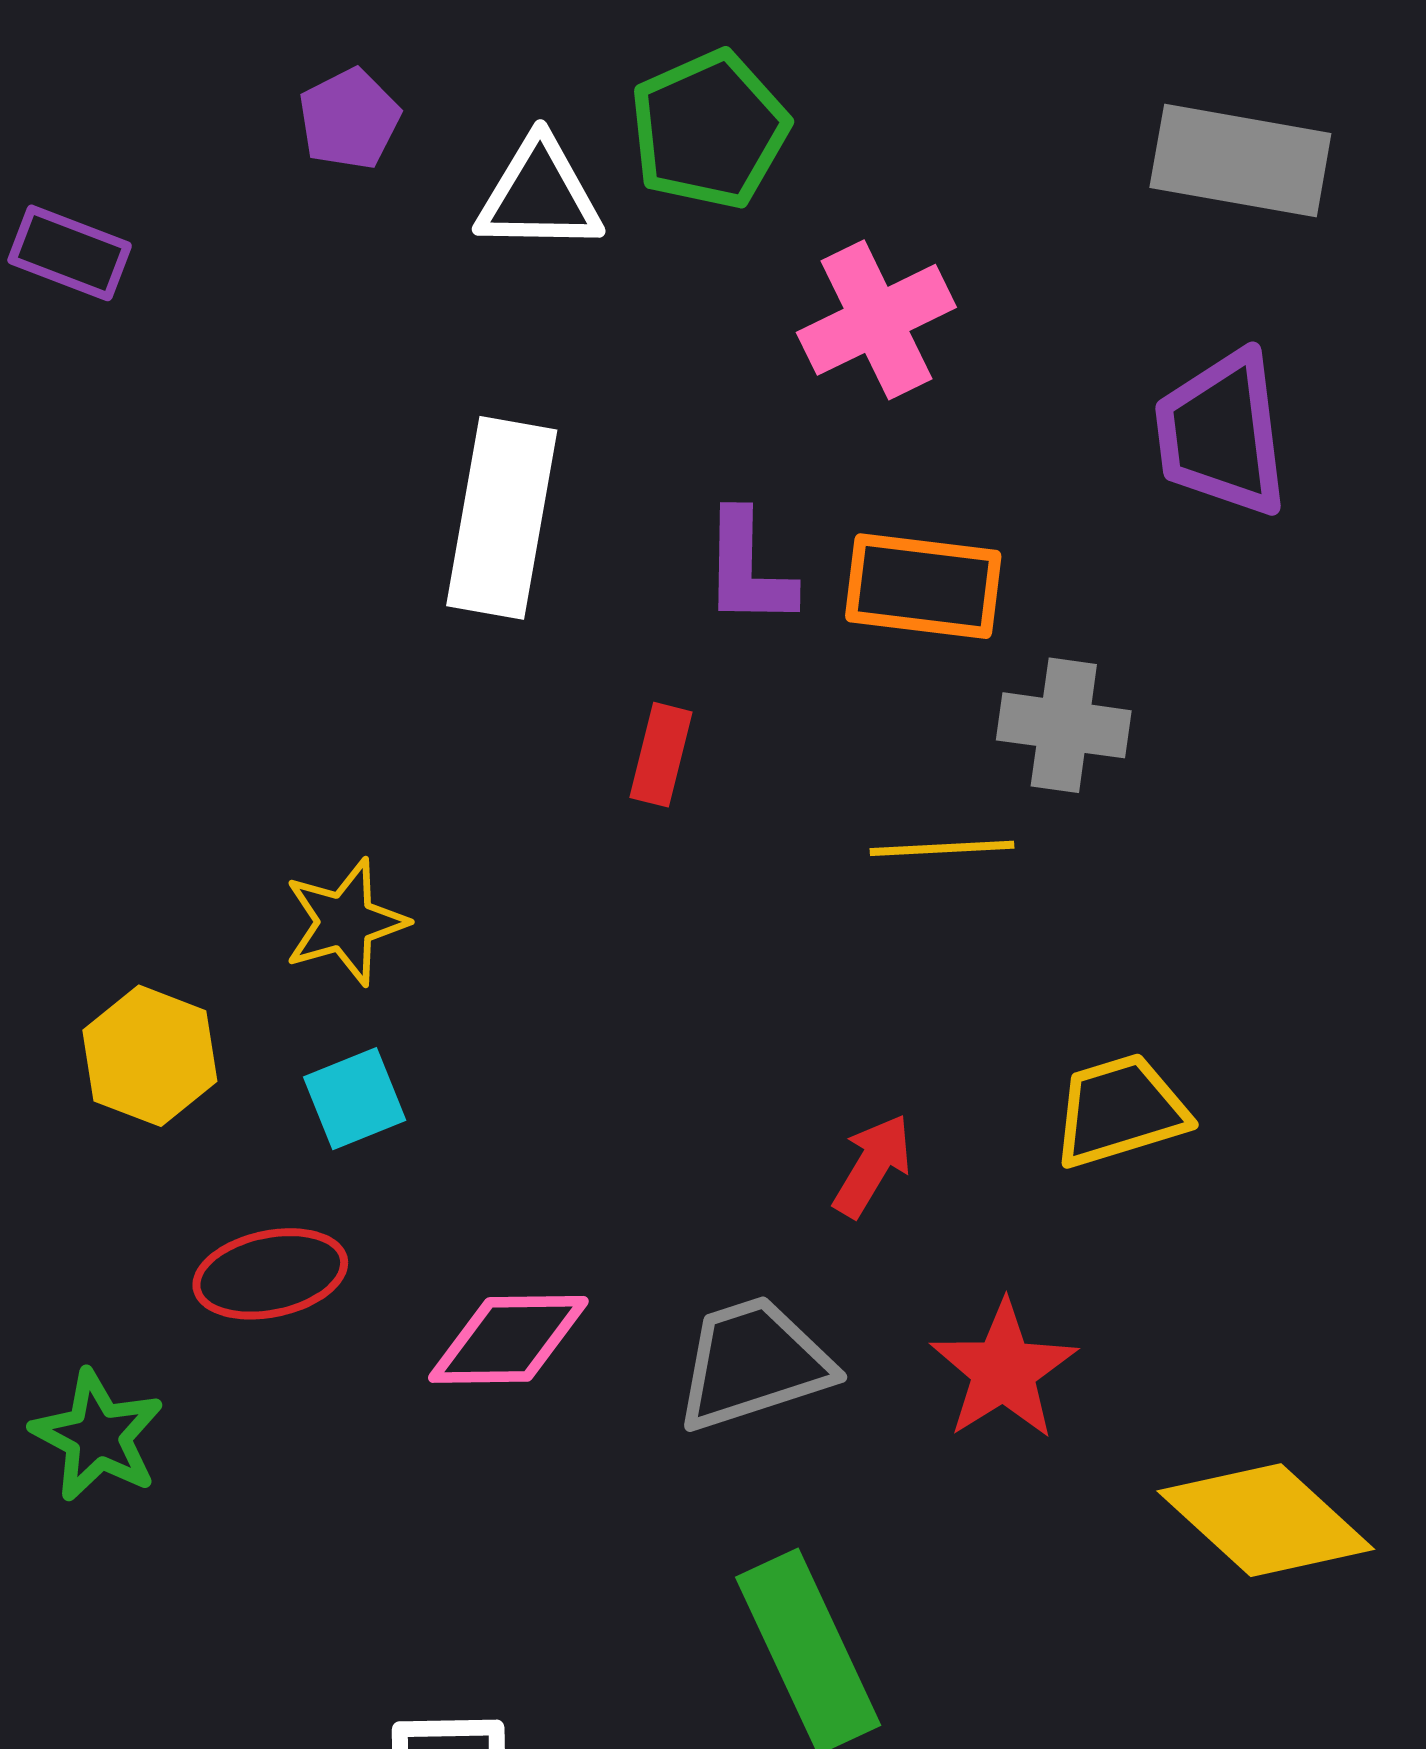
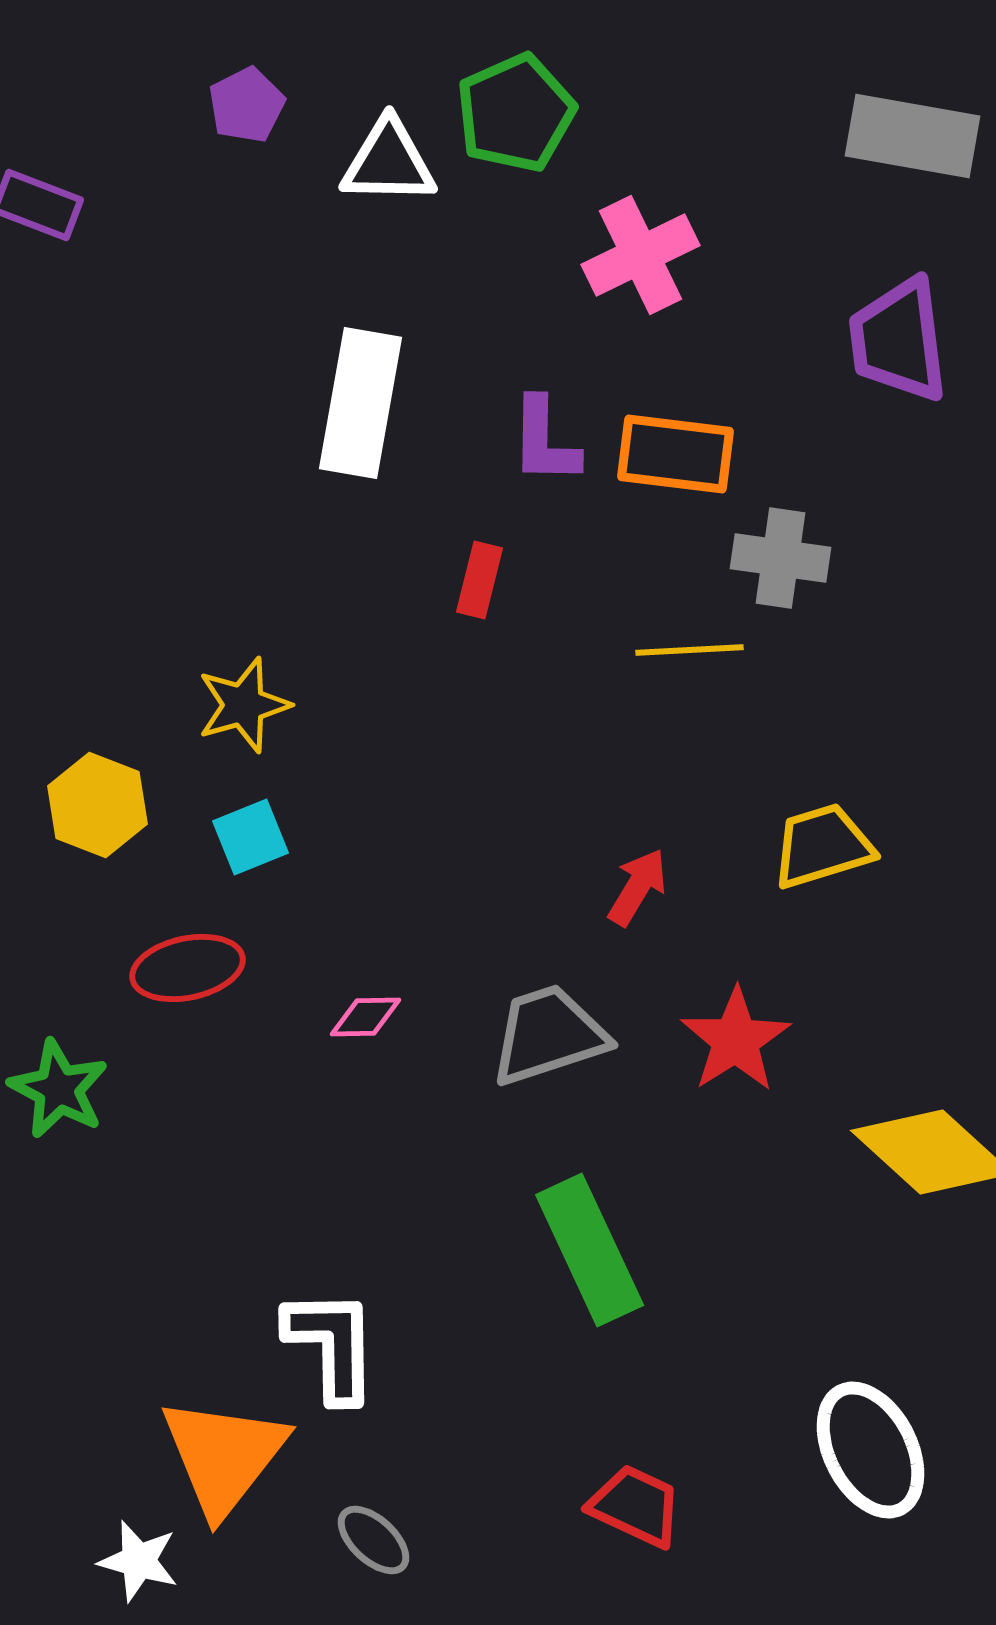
pink diamond: (508, 1339) -> (366, 1017), size x0.6

